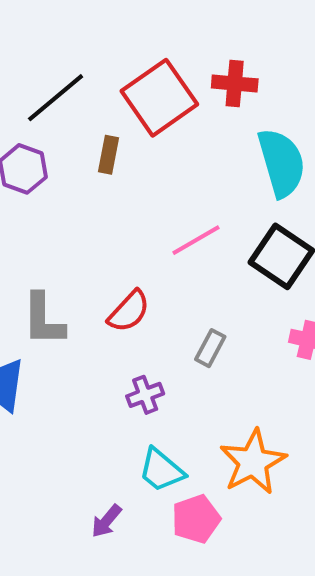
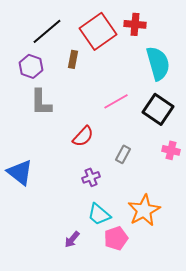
gray L-shape: (43, 320) -> (41, 102), moved

